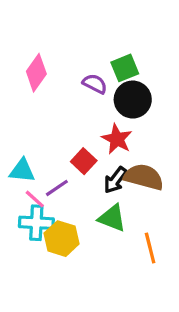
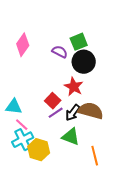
purple line: (57, 188) -> (56, 113), moved
cyan cross: (36, 223) -> (23, 140), turned -30

